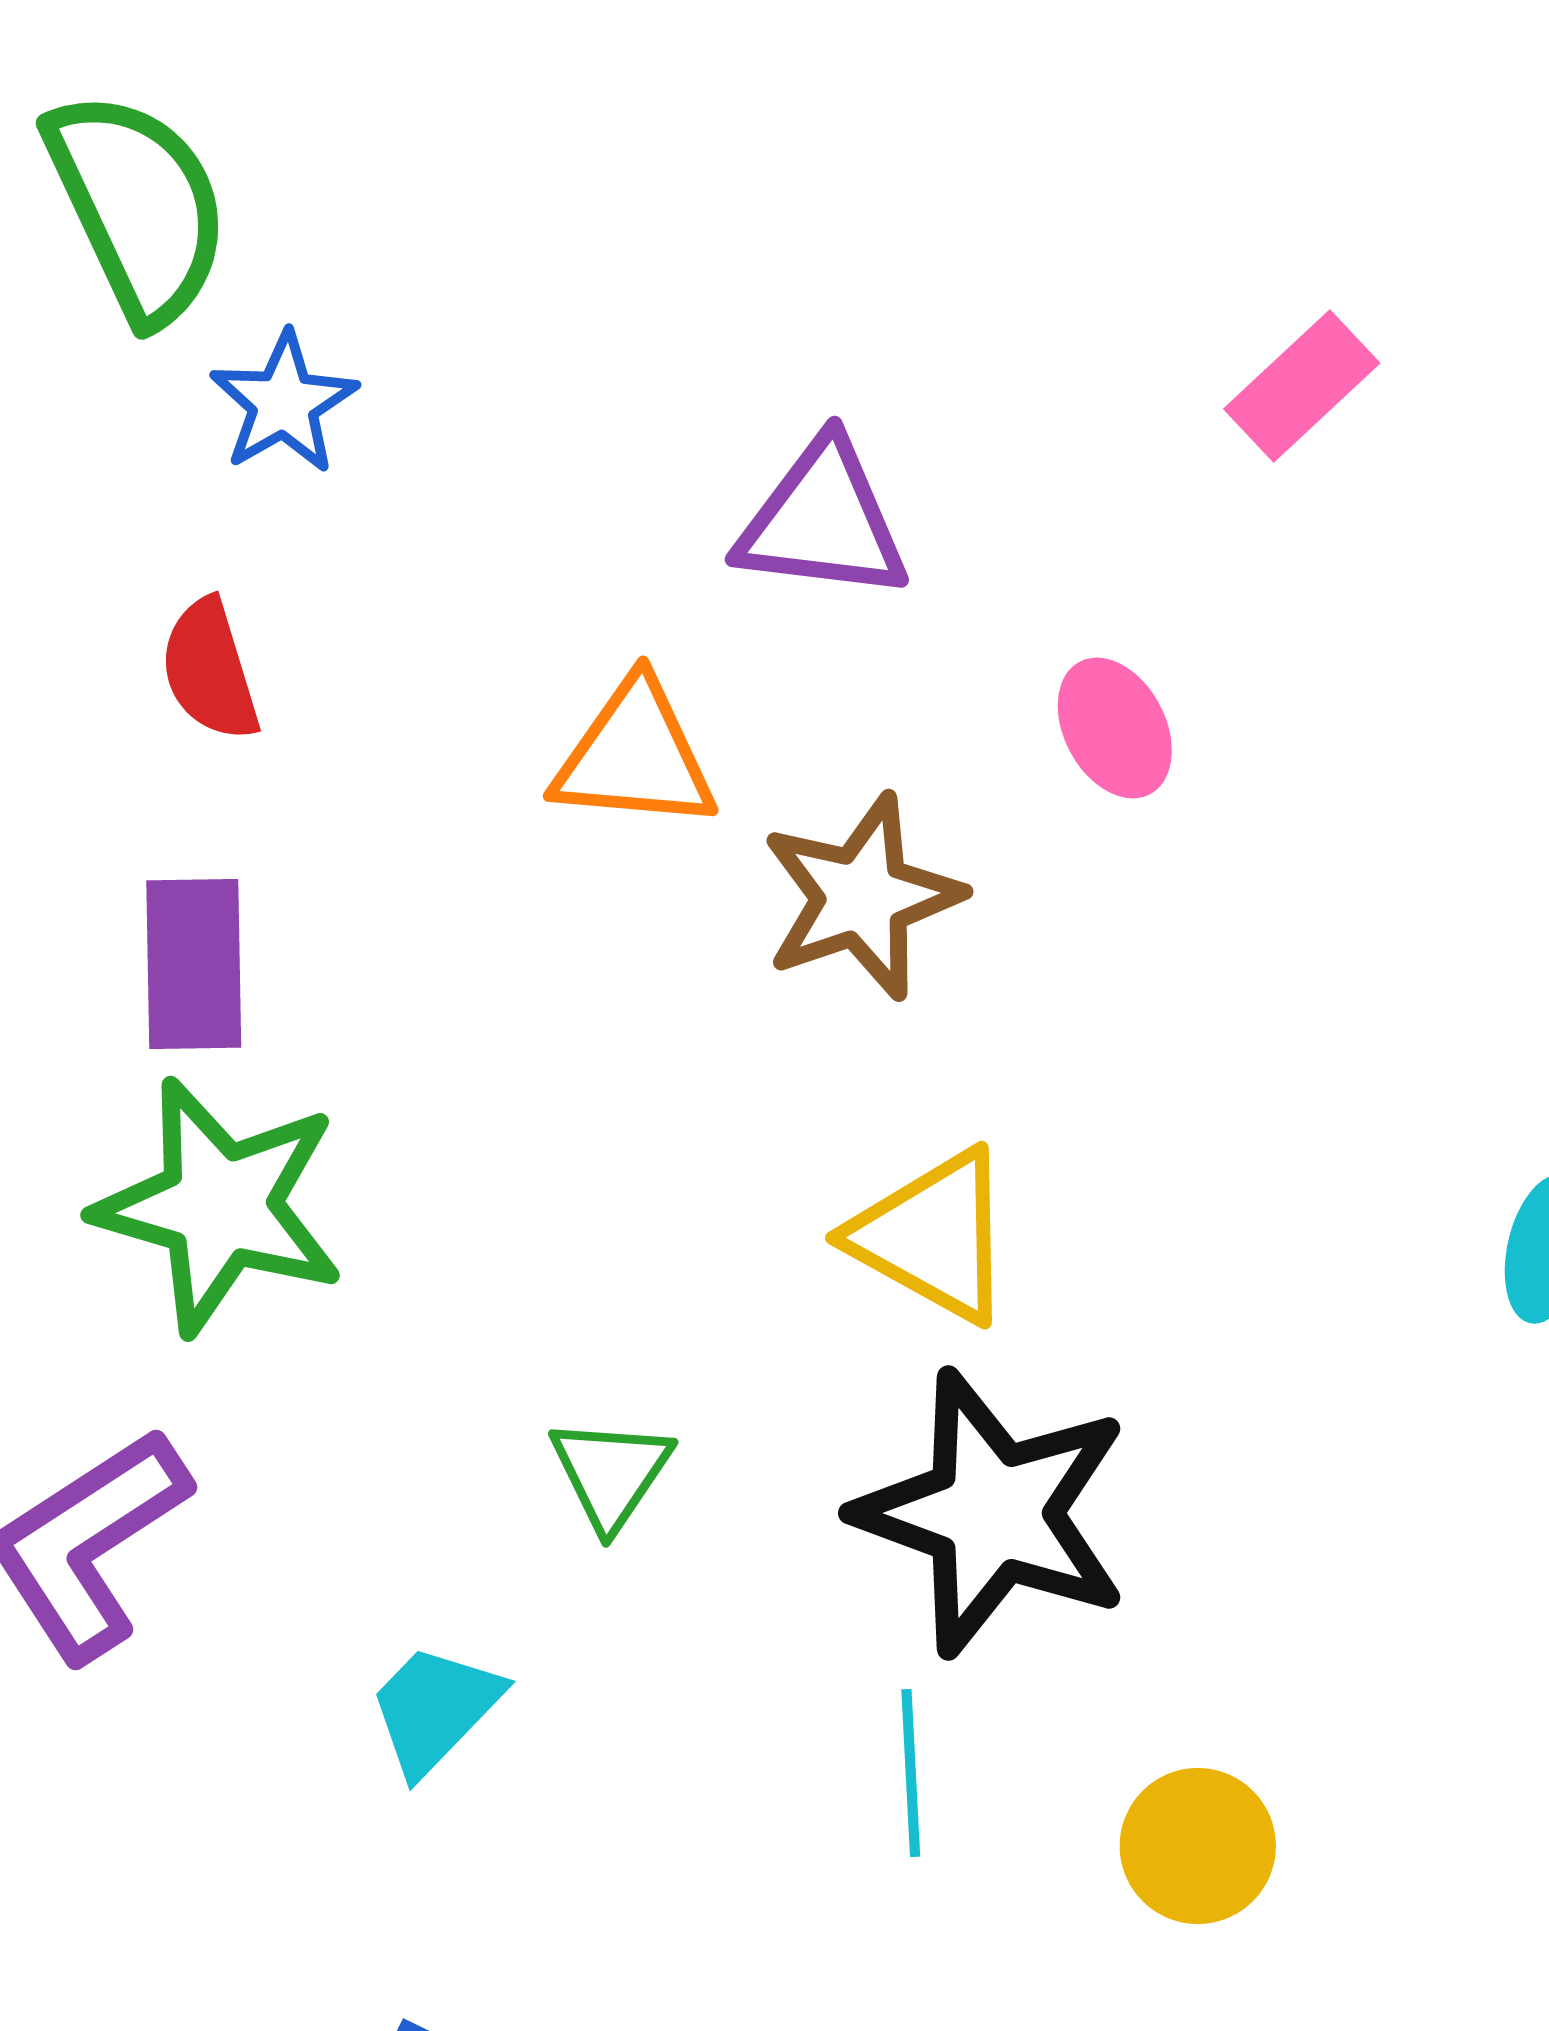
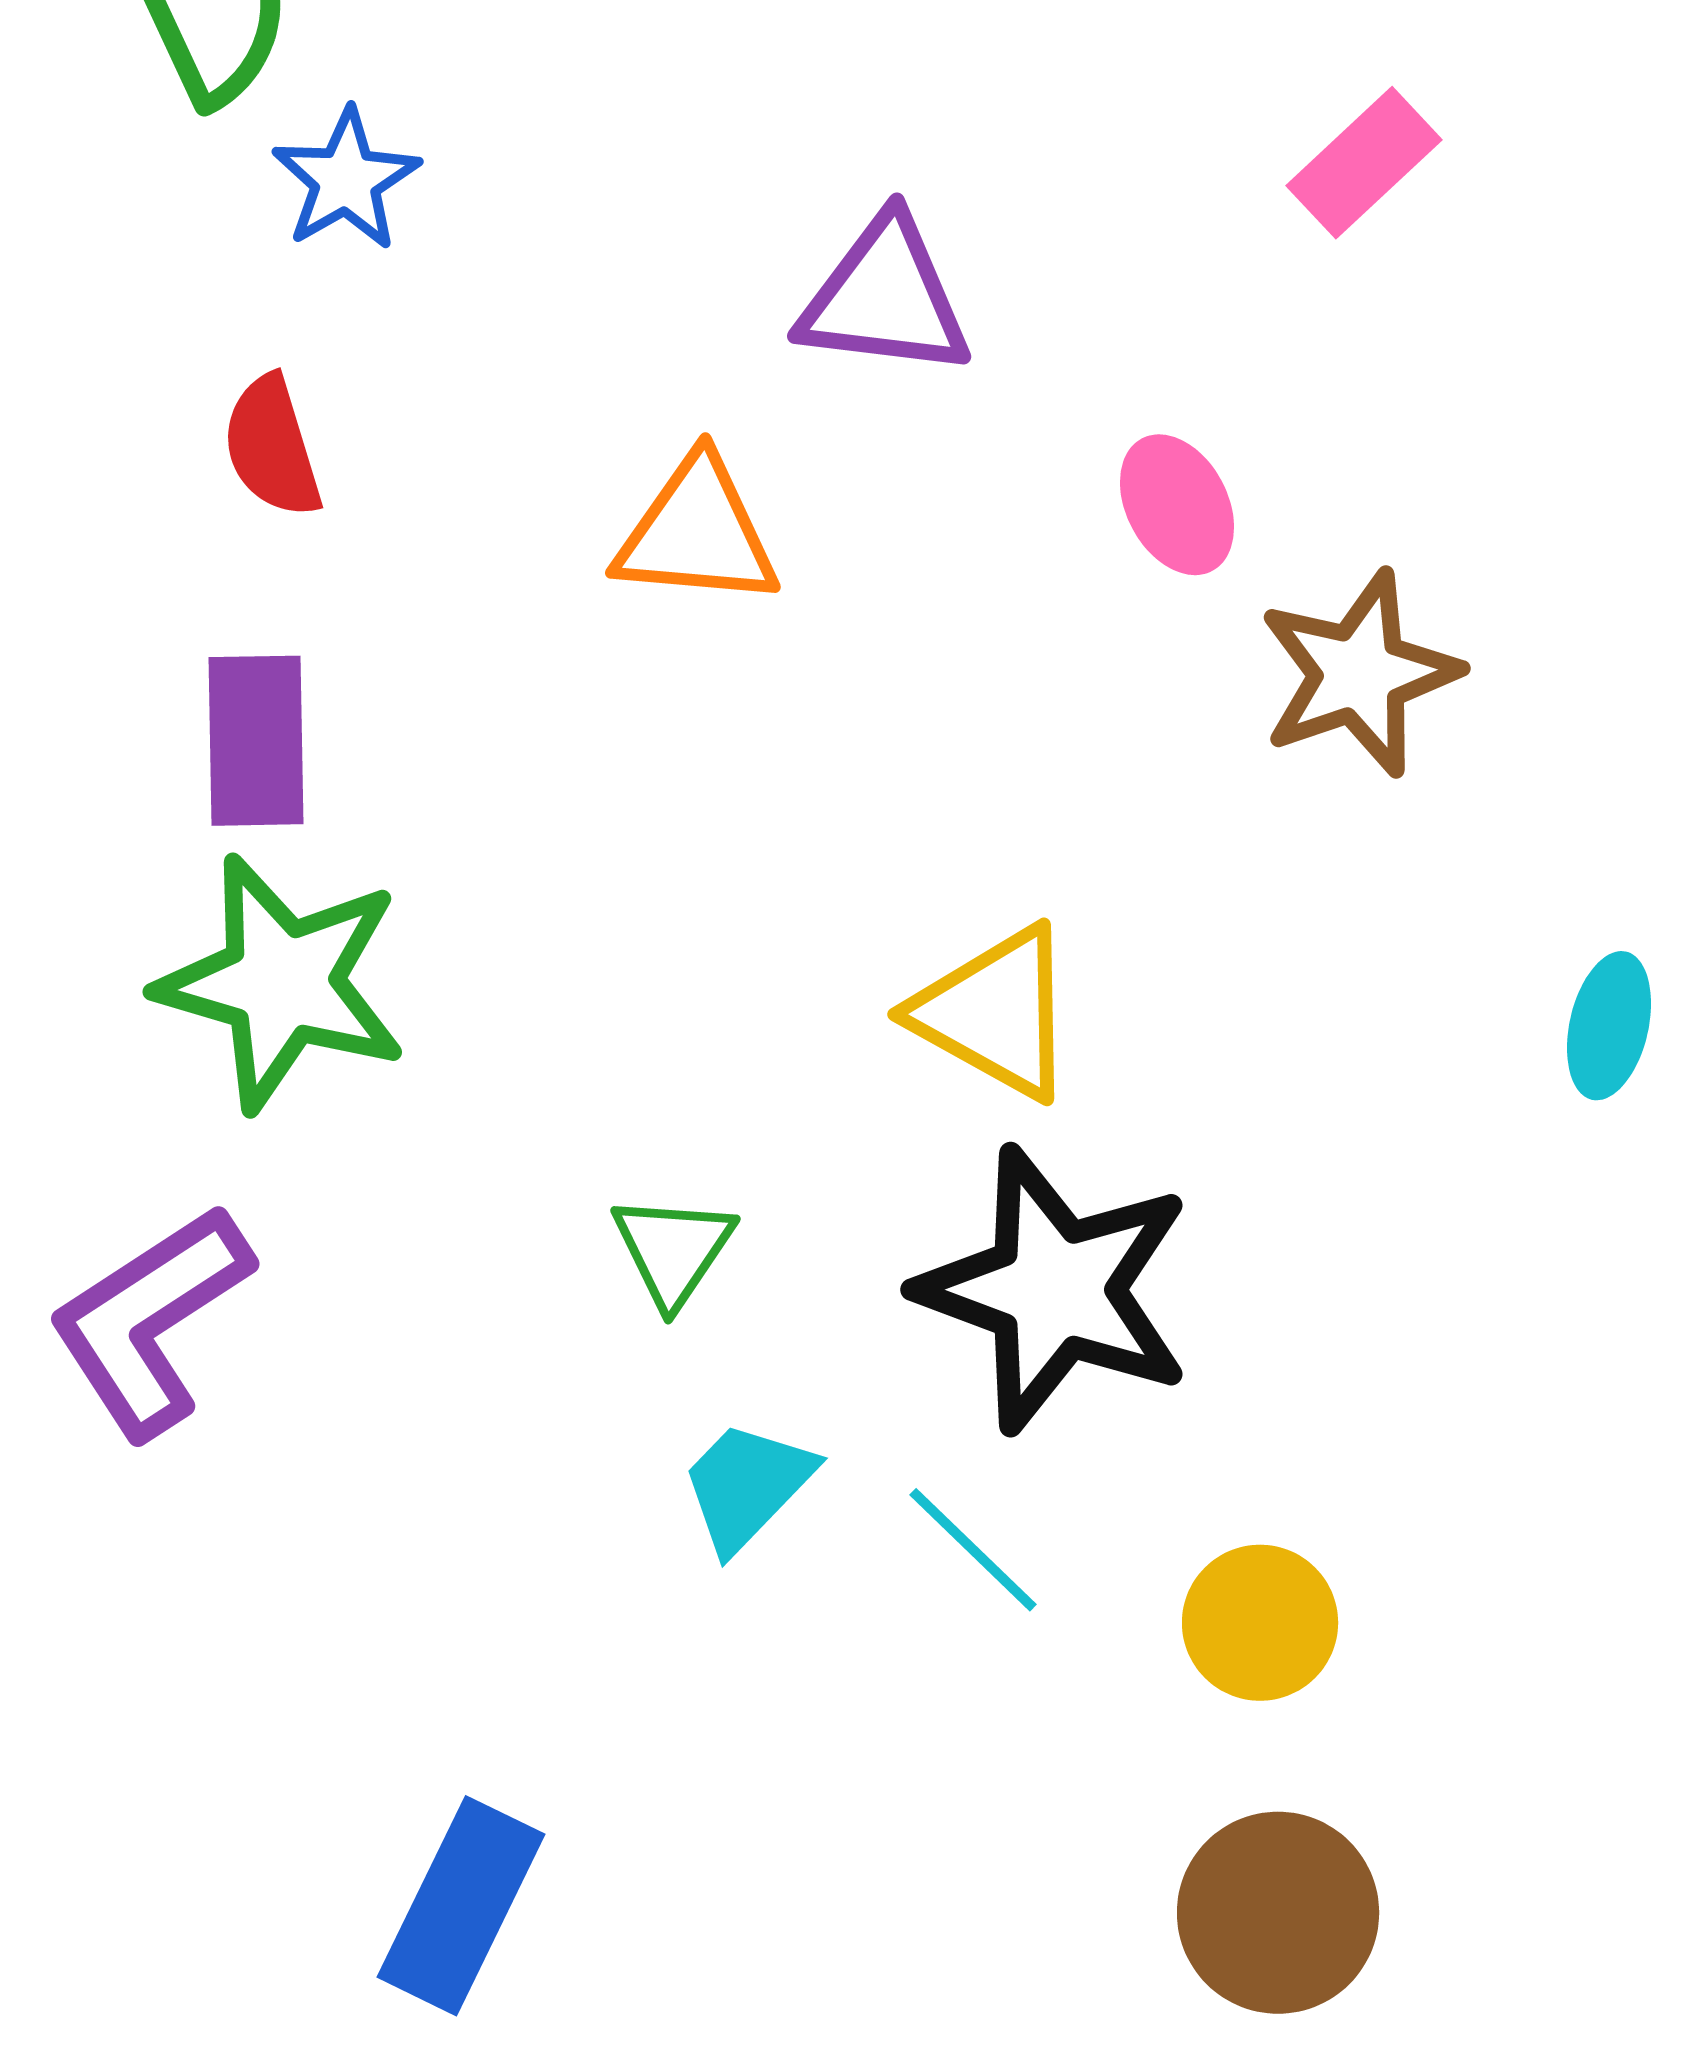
brown star: (862, 897) -> (1359, 674), moved
cyan trapezoid: (435, 1709) -> (747, 1486), moved
cyan line: (911, 1773) -> (973, 1550), turned -43

